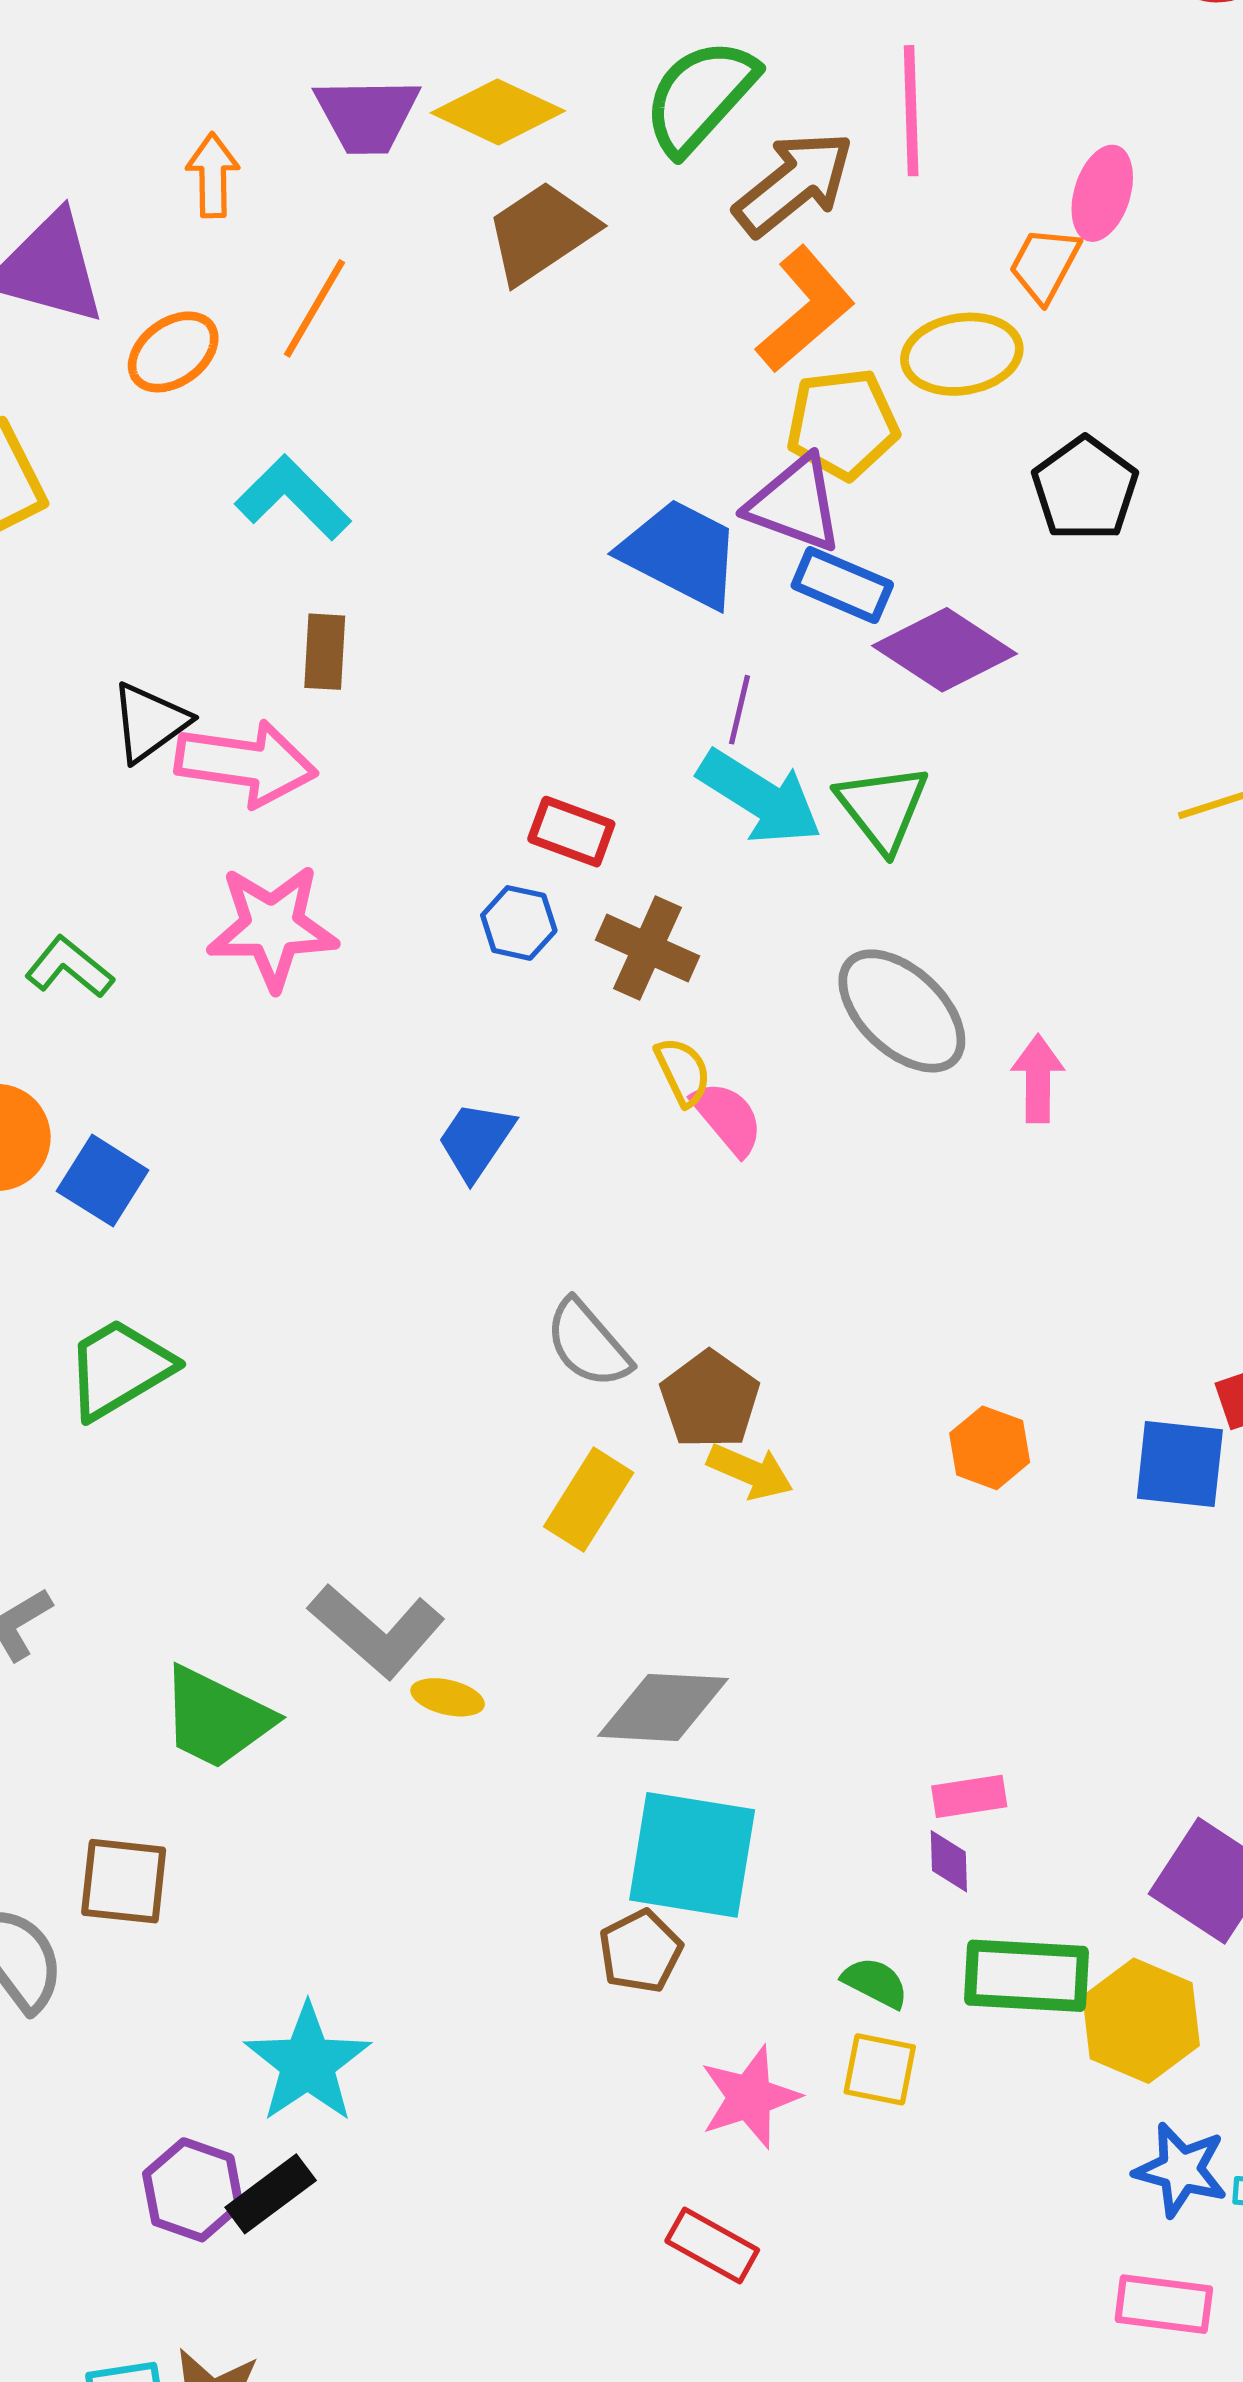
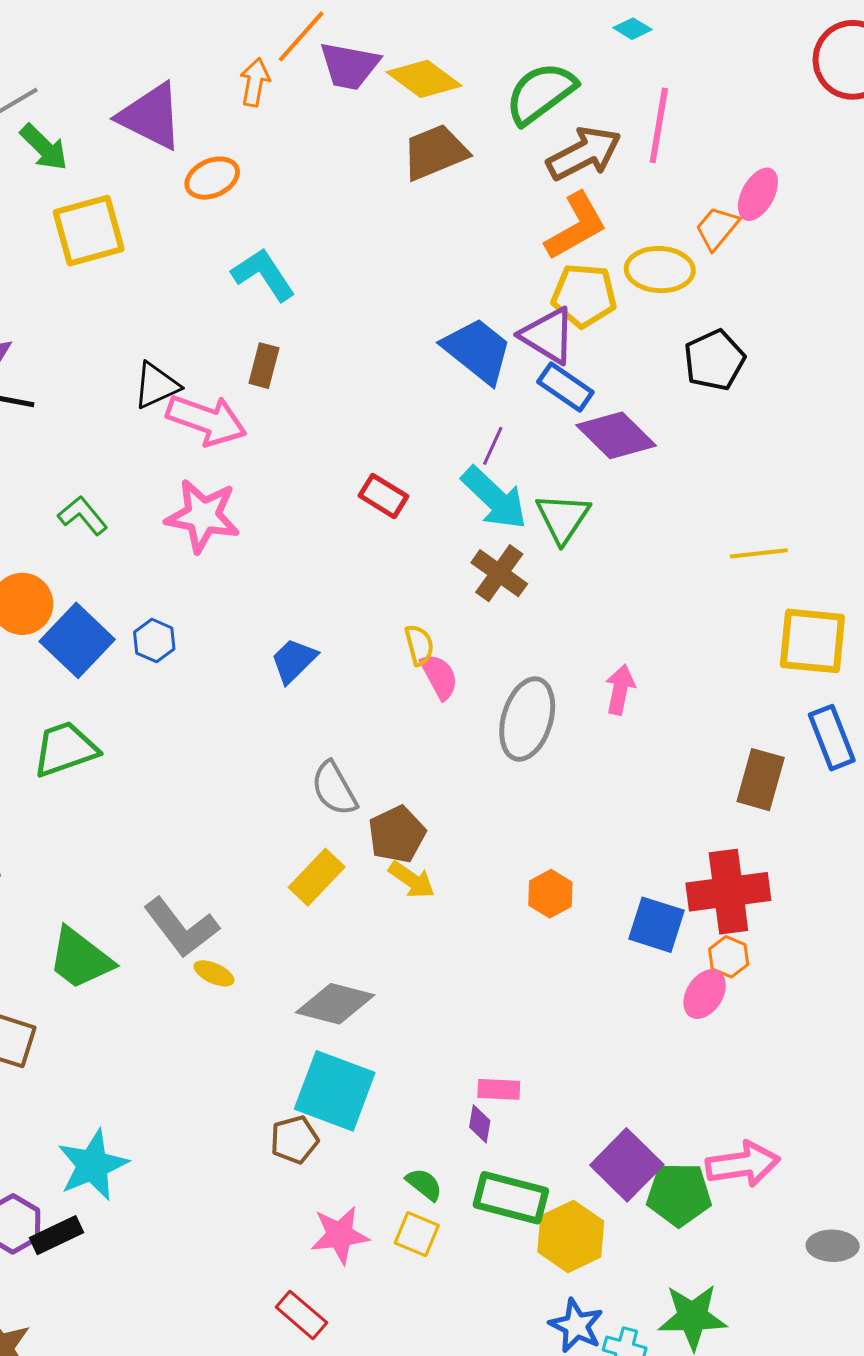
orange line: (315, 308) -> (301, 36), moved
blue hexagon: (519, 923) -> (154, 641), moved
brown cross: (648, 948) -> (499, 573), moved
gray ellipse: (902, 1011) -> (527, 719), moved, turned 52
blue square: (103, 1181) -> (77, 640), size x1.4

